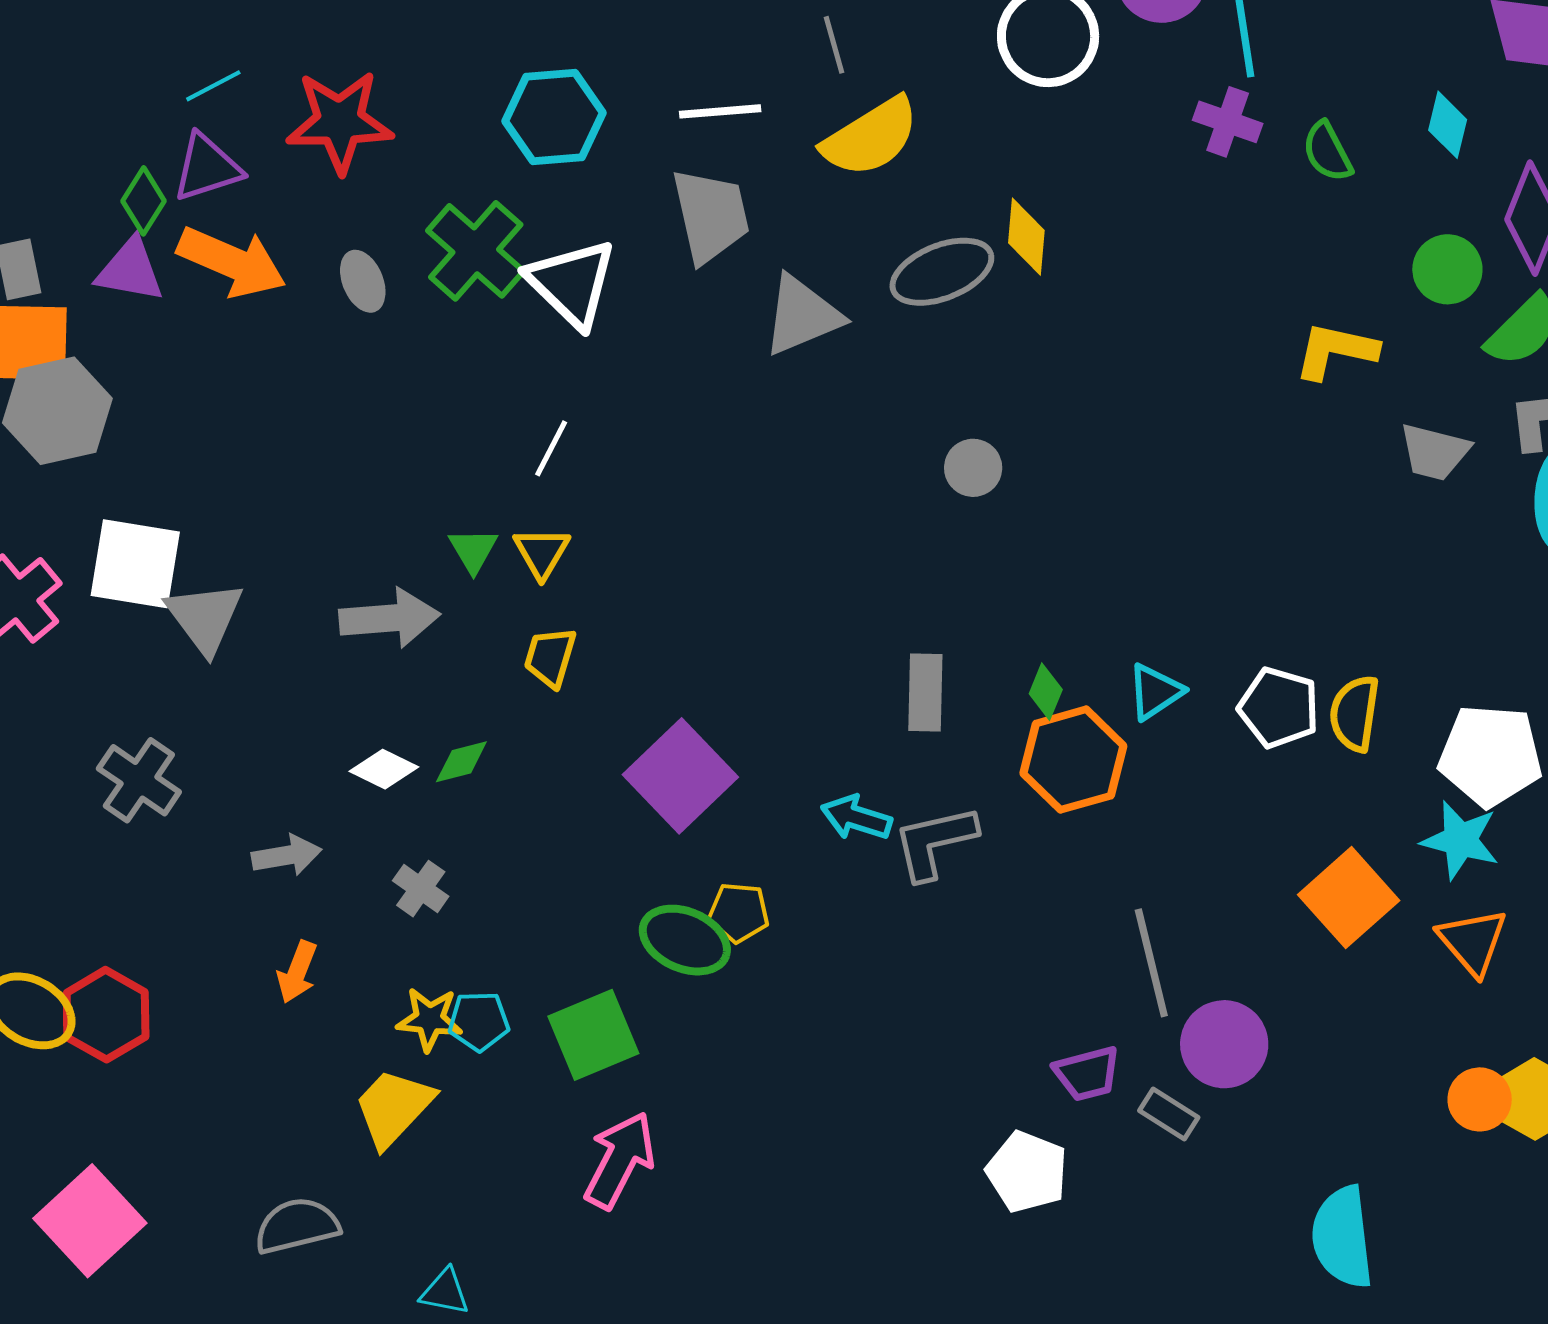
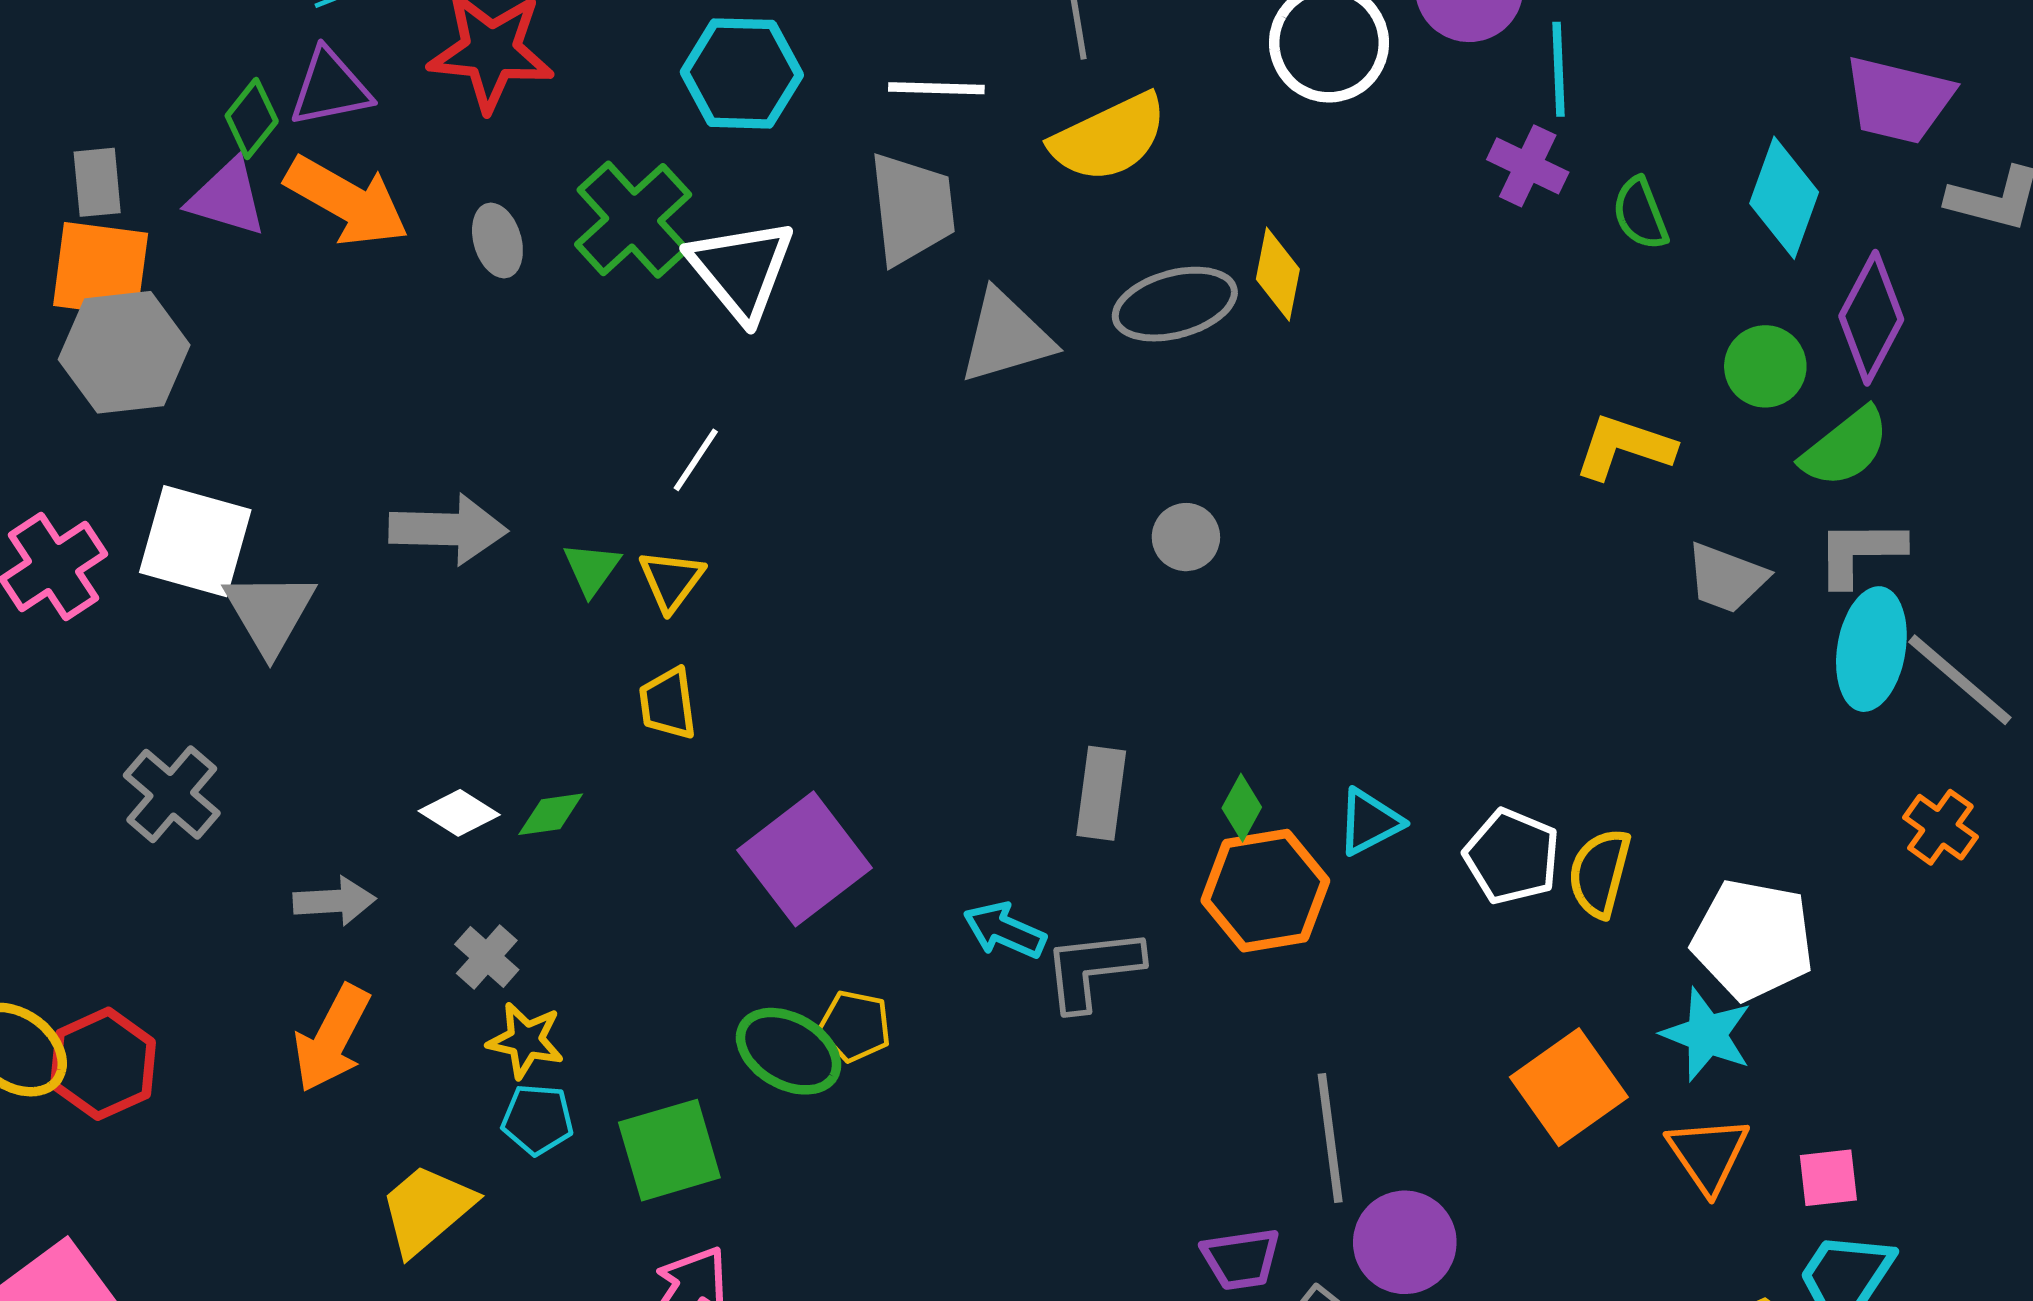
cyan diamond: (1448, 125) -> (1784, 198), size x1.5
gray arrow: (389, 618) -> (448, 529), moved
yellow trapezoid: (550, 657) -> (668, 704), turned -30
orange arrow: (297, 972) -> (332, 1038), size x1.5
yellow star: (429, 1019) -> (526, 1040), moved

